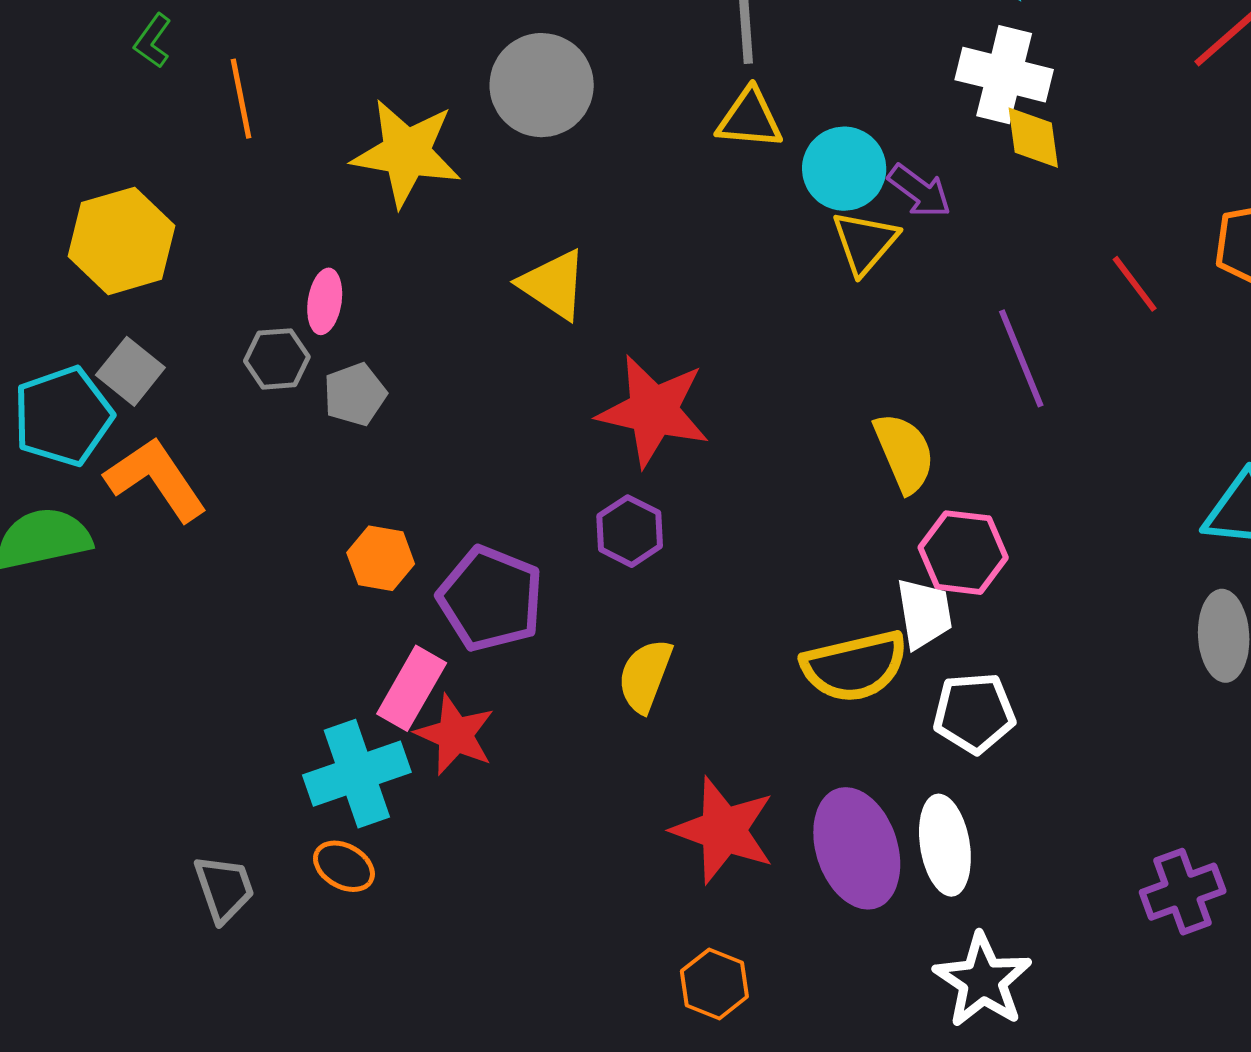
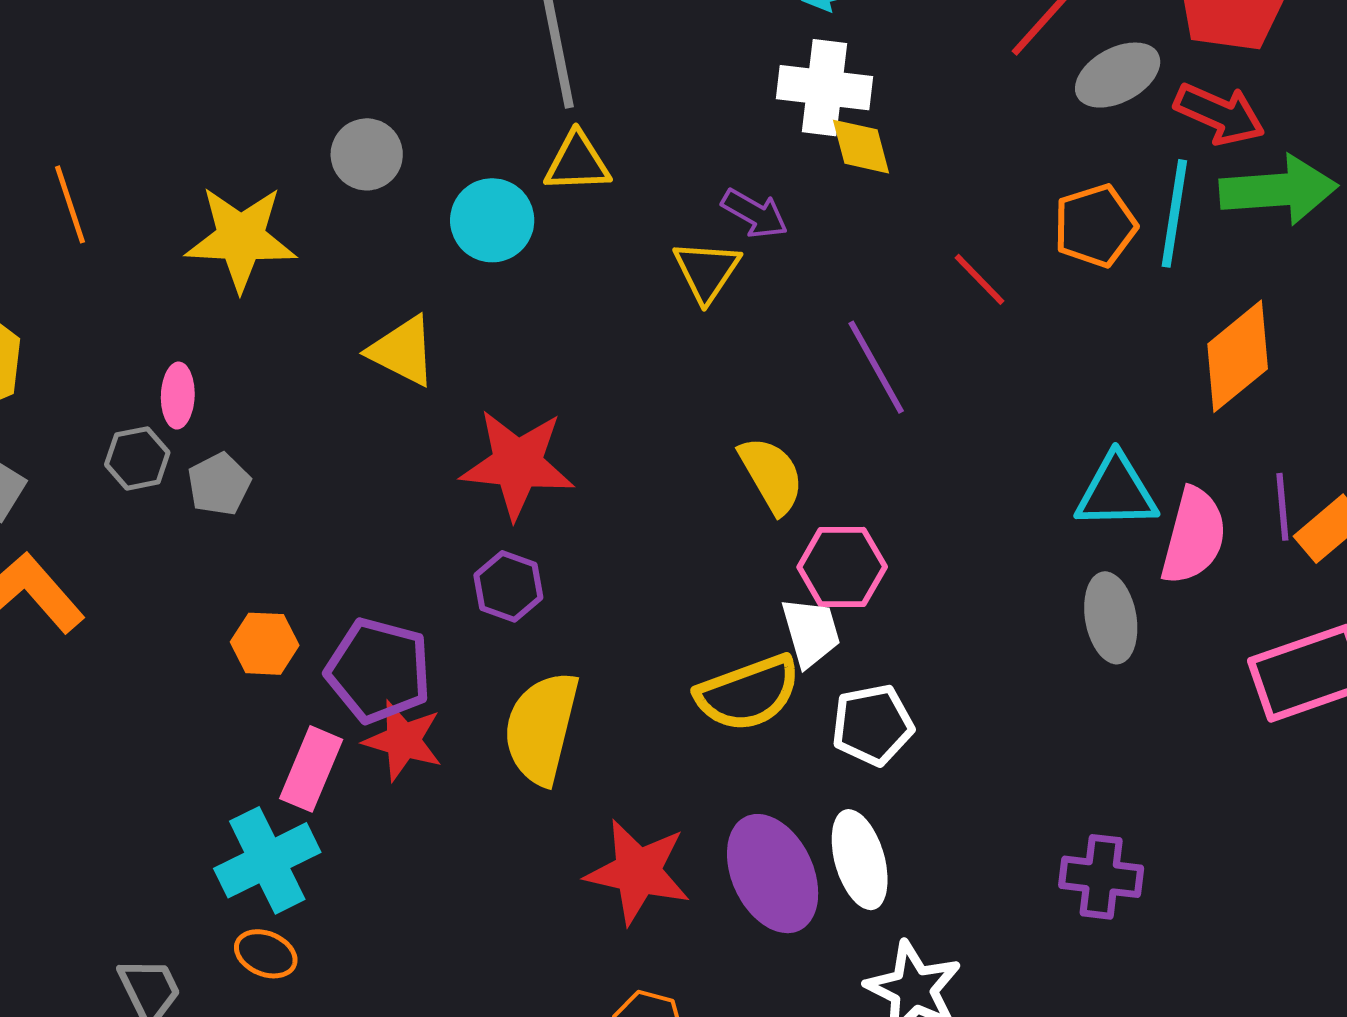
gray circle: (542, 85) -> (367, 154), size x0.7
cyan circle: (844, 169) -> (492, 220), moved
yellow semicircle: (645, 676) -> (541, 728), size x1.5
red star: (455, 735) -> (403, 741), moved
purple cross: (1183, 892) -> (1101, 877), turned 34

